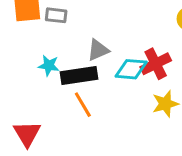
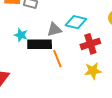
cyan diamond: (131, 69) -> (76, 22), moved
orange line: (83, 105) -> (57, 59), moved

